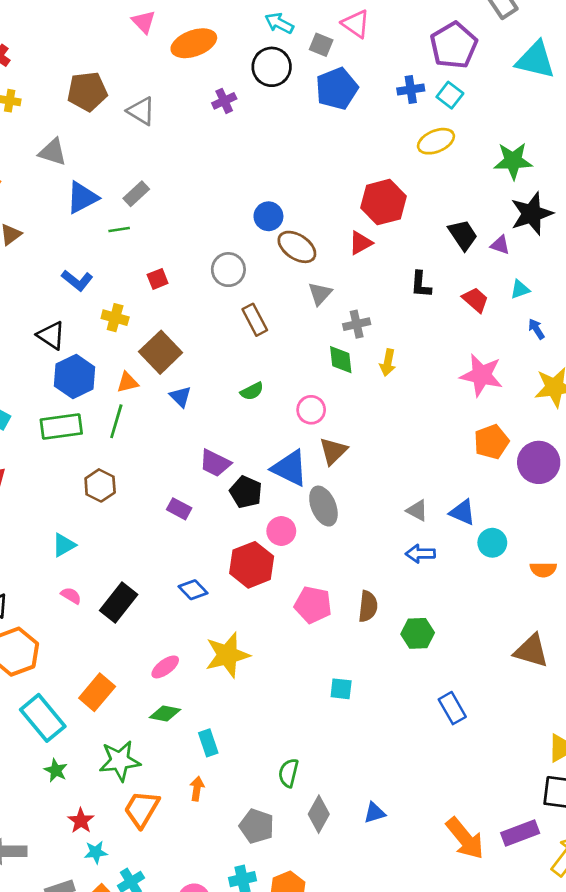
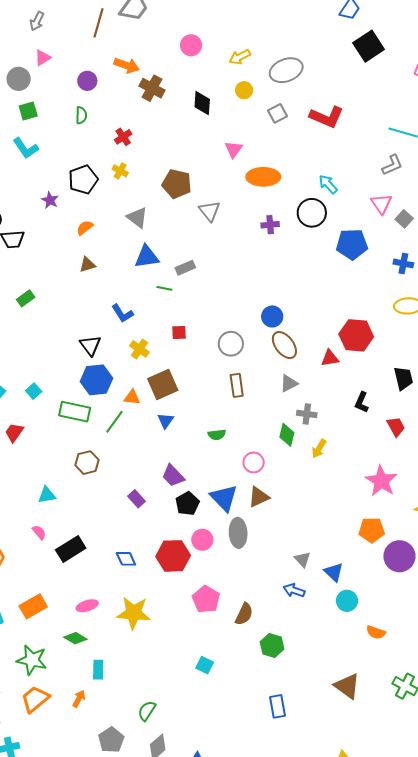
gray square: (321, 45) -> (404, 219), moved

